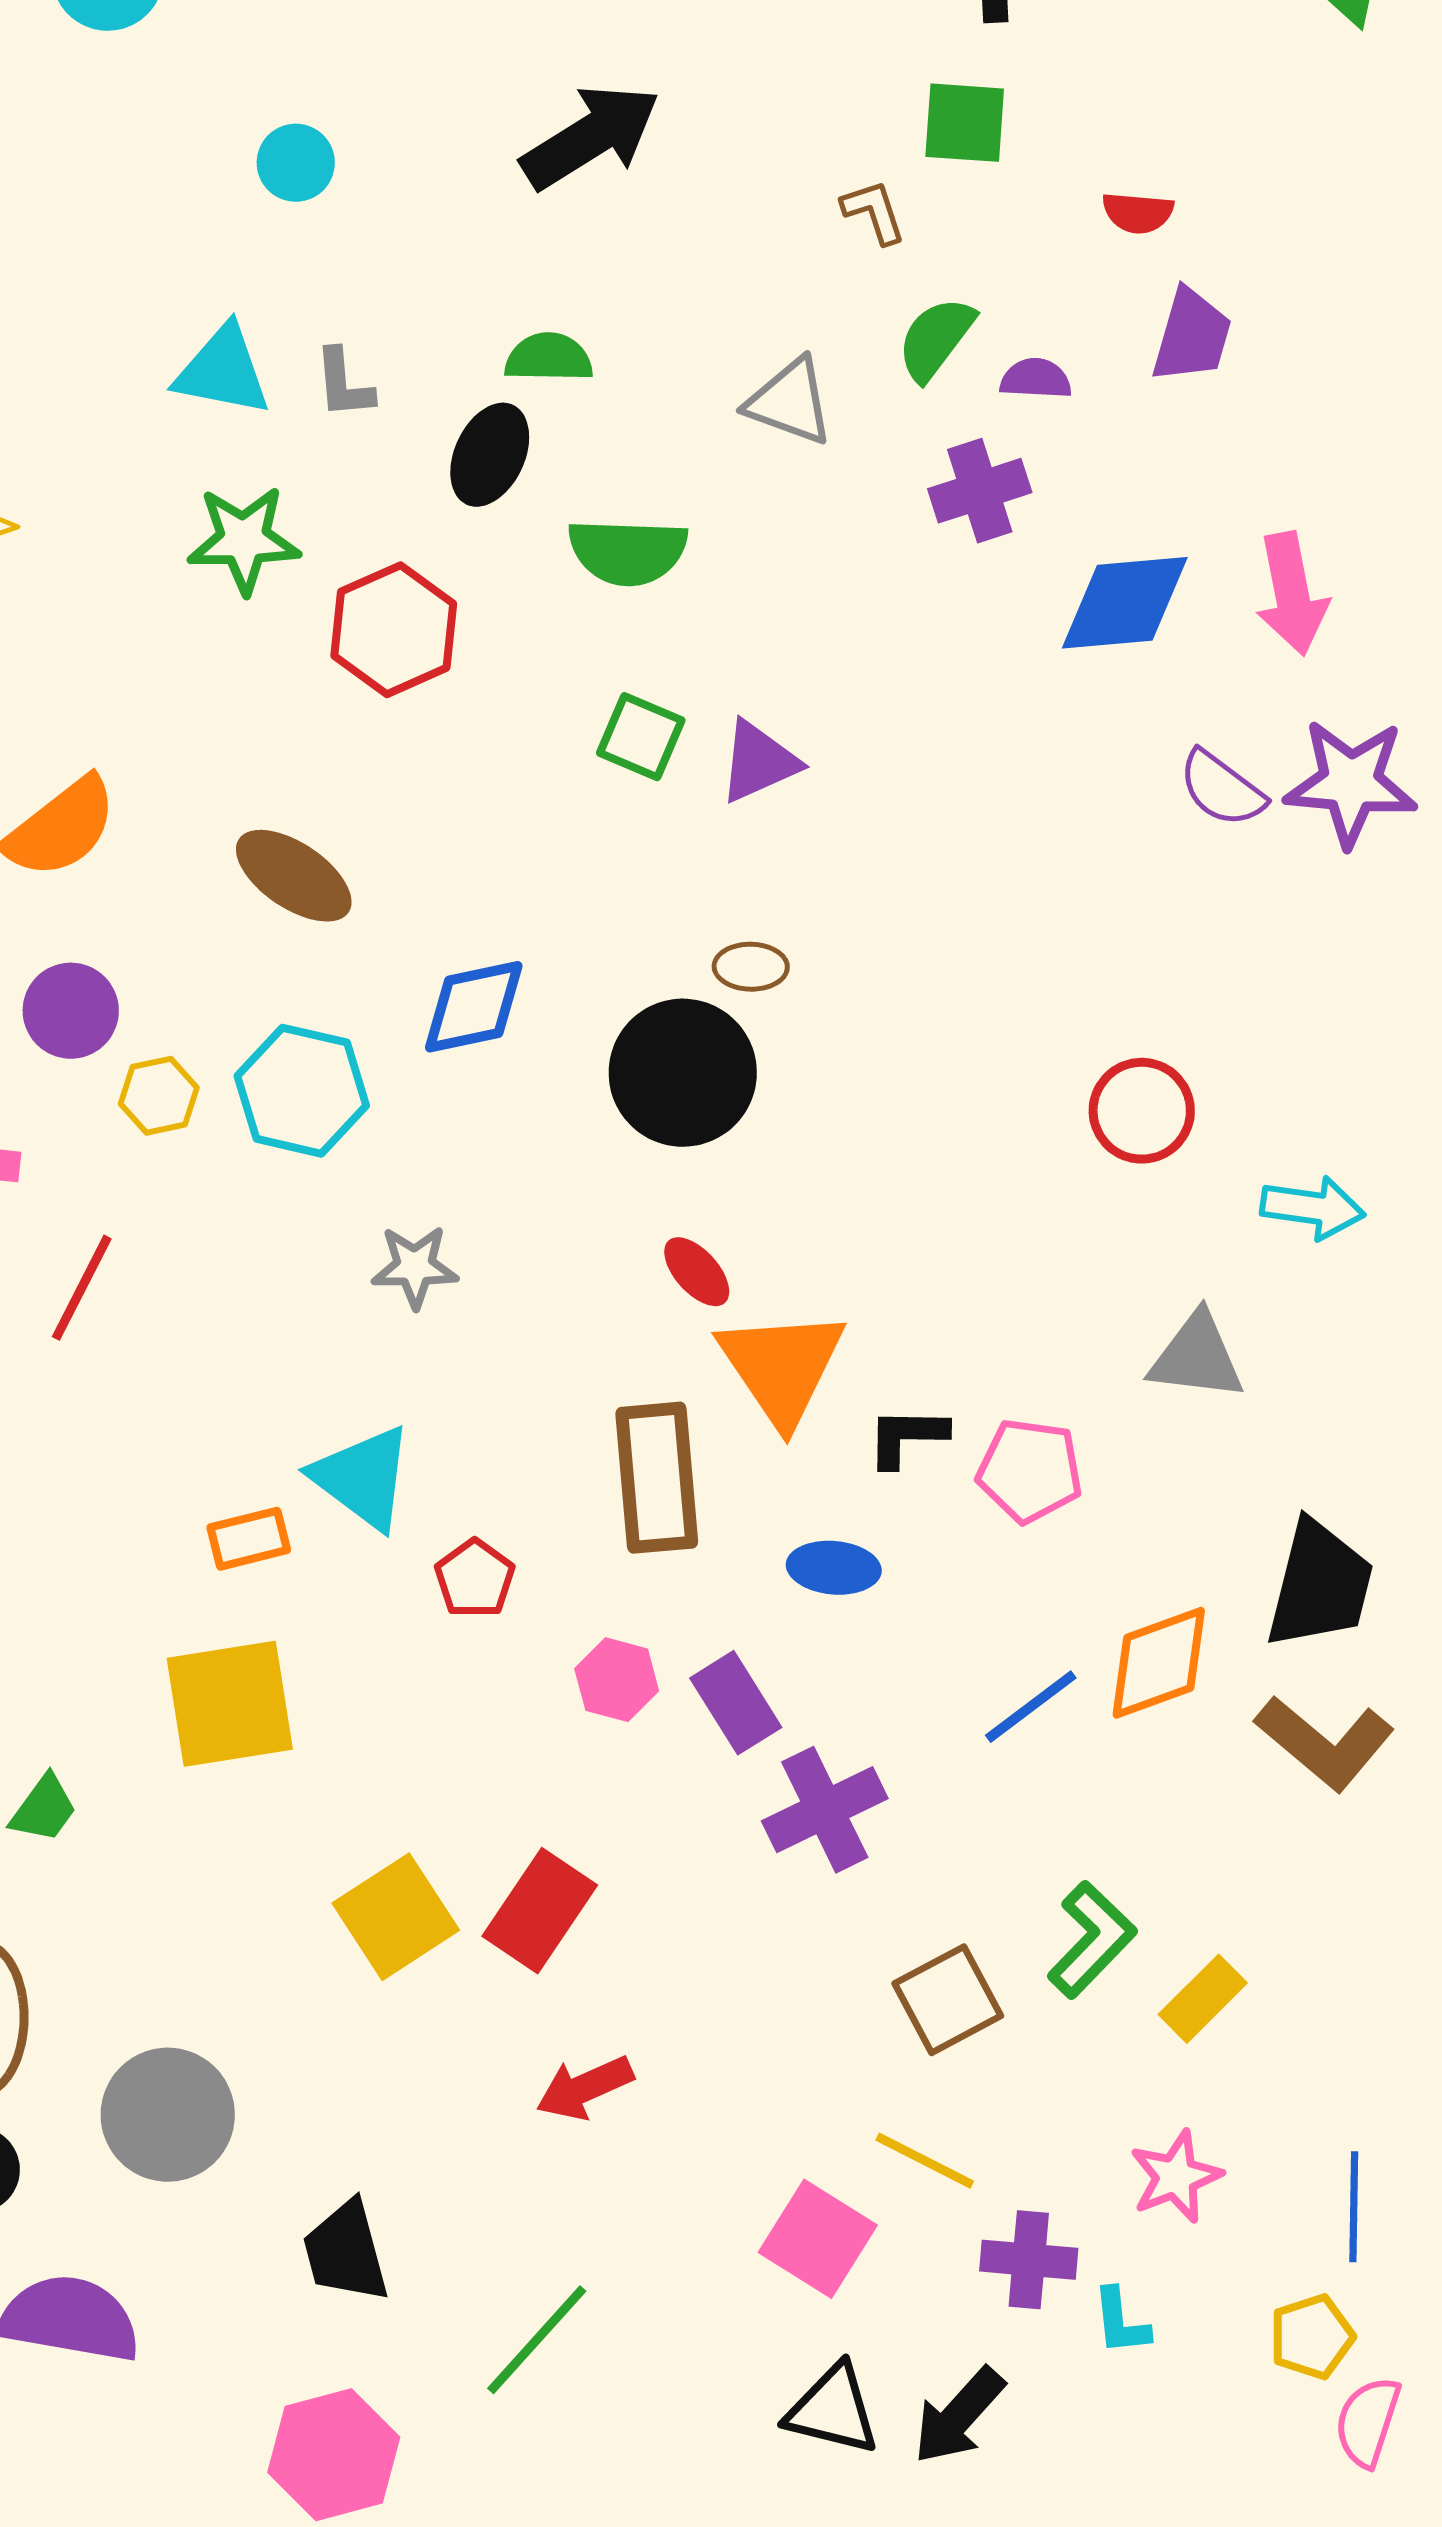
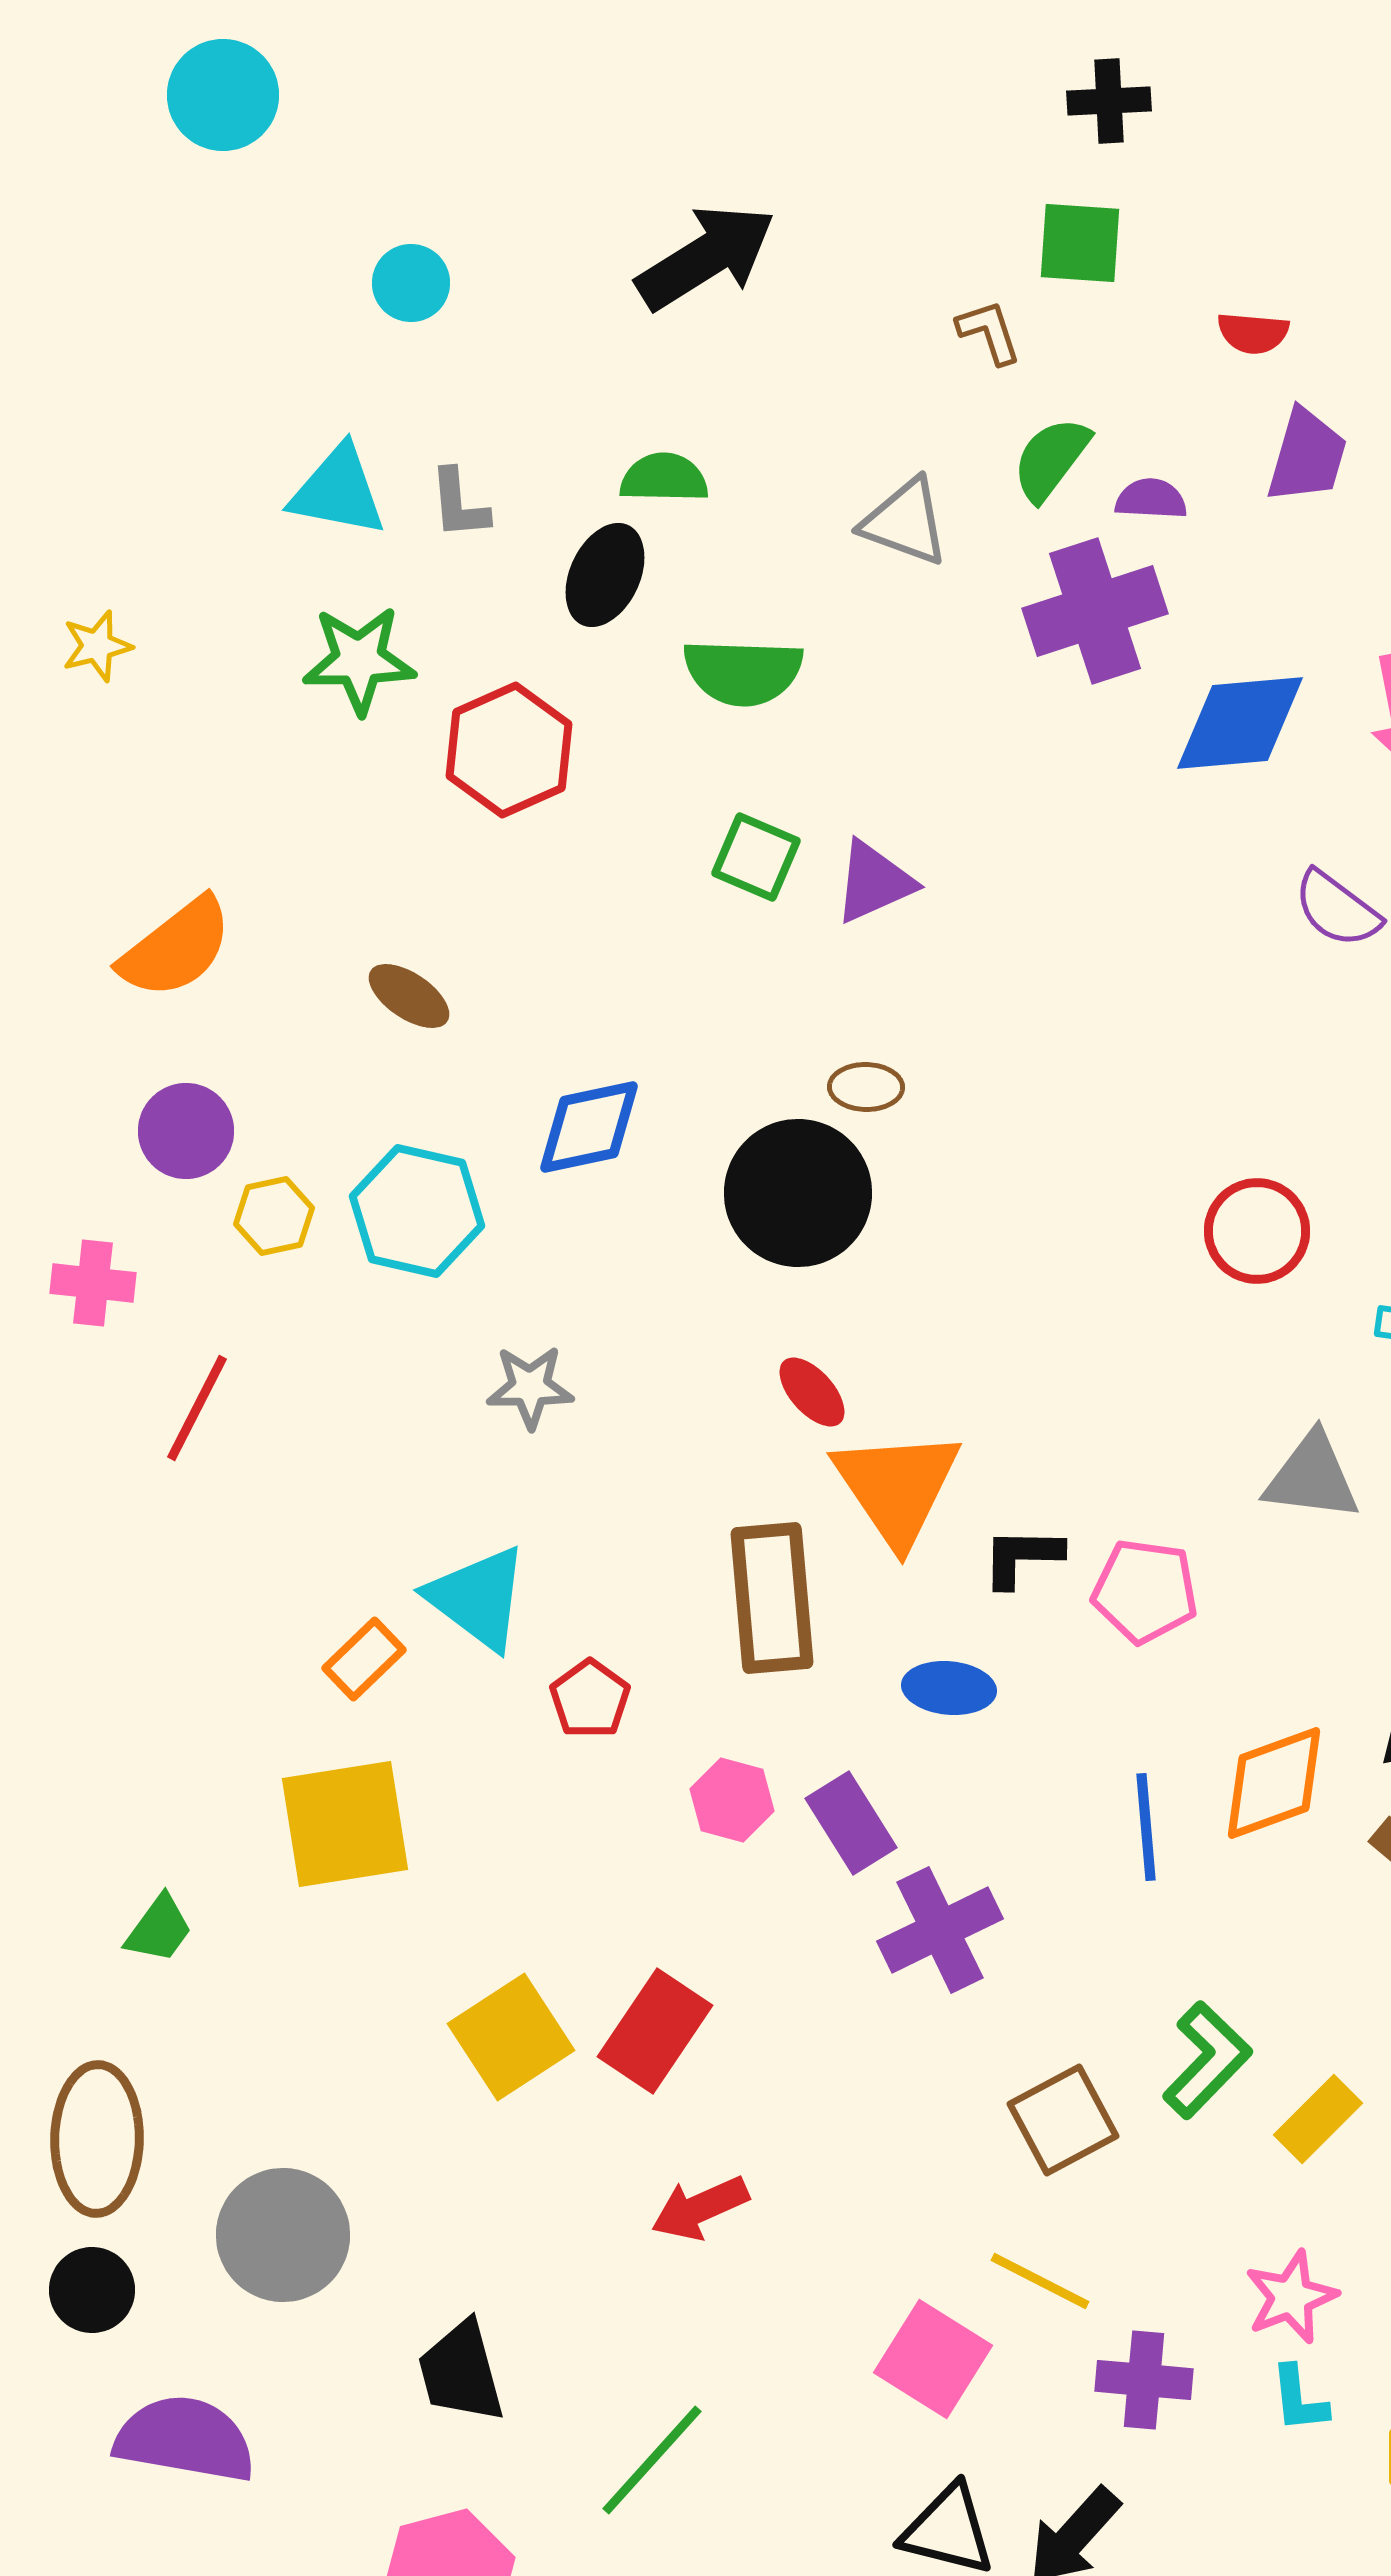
purple cross: (980, 491) -> (1095, 611), size x1.4
brown ellipse: (294, 876) -> (409, 996), size x0.7
orange rectangle: (249, 1539) -> (364, 1659), turned -30
blue line: (1031, 1707) -> (1146, 1827), turned -58
cyan L-shape: (1121, 2322) -> (1299, 2399), moved

